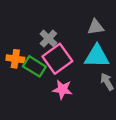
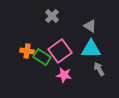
gray triangle: (96, 27) -> (90, 26), turned 40
gray cross: (48, 38) -> (52, 16), moved

